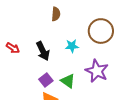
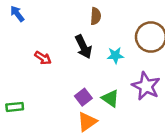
black arrow: (43, 51) -> (83, 47), moved

